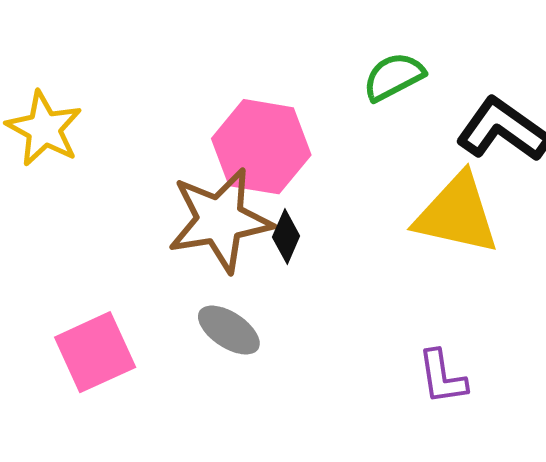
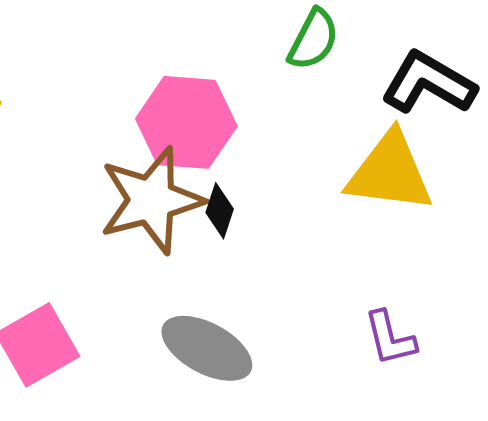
green semicircle: (394, 77) -> (313, 40), turned 150
gray ellipse: (229, 330) -> (207, 348), moved, size x1.4

